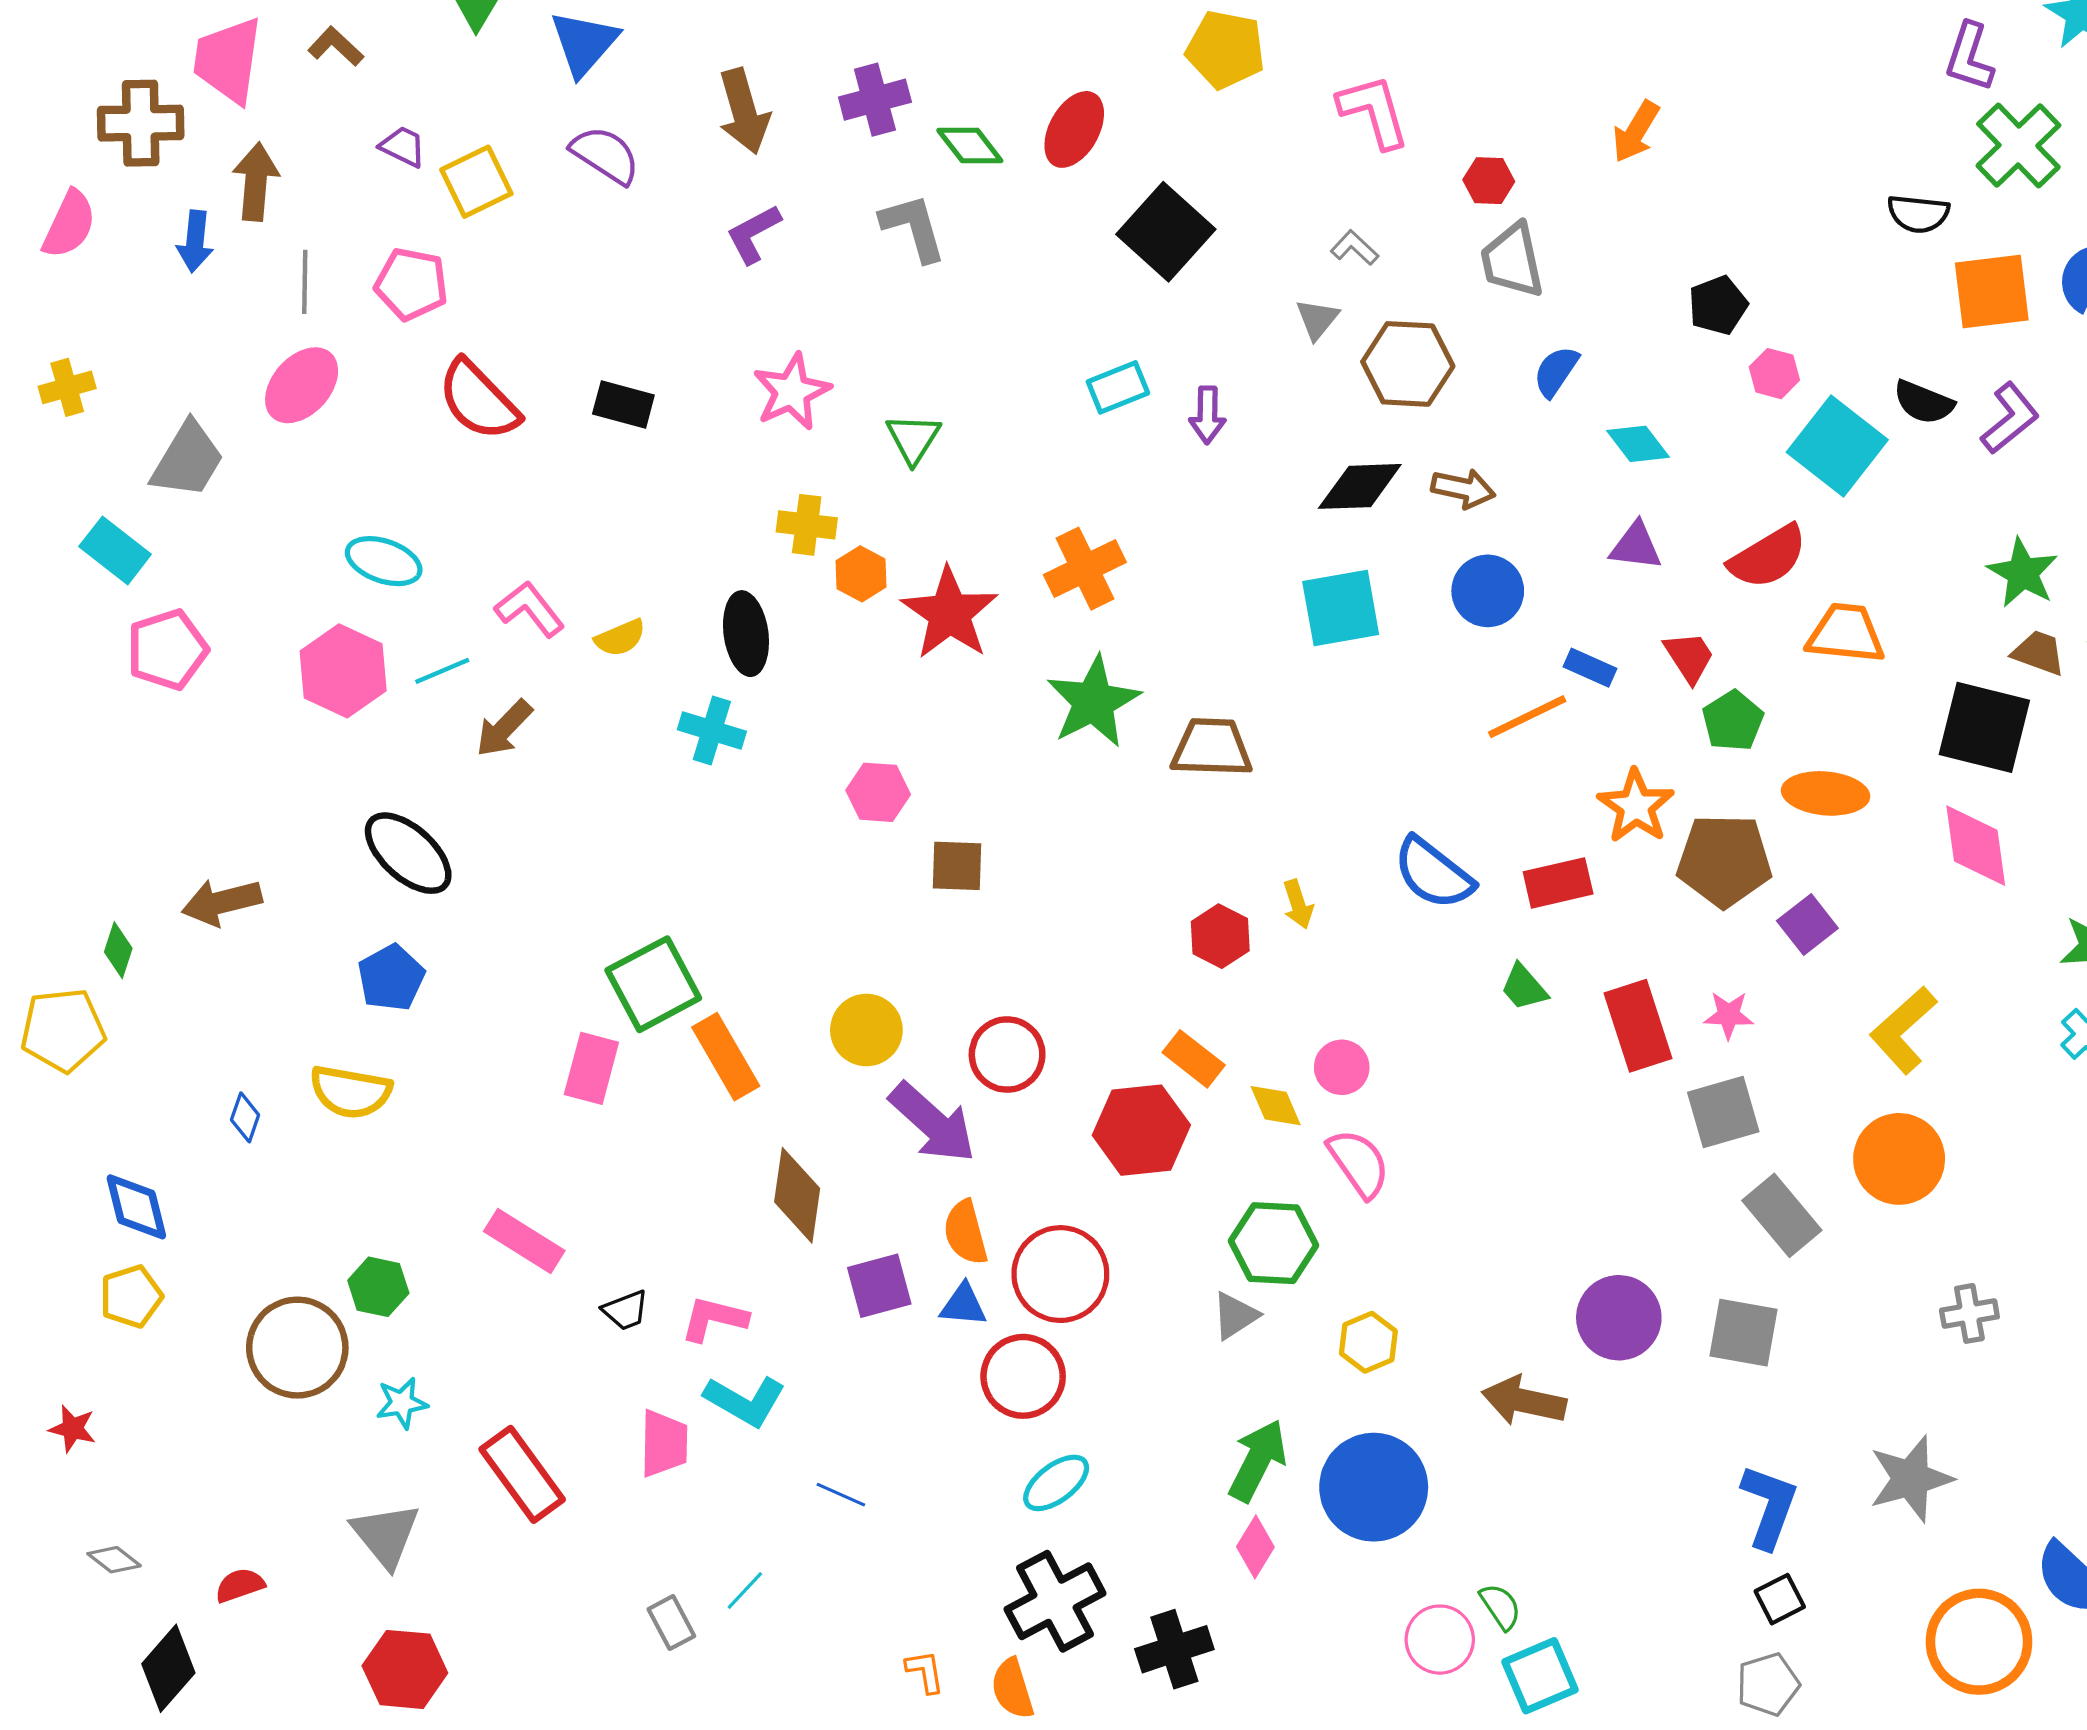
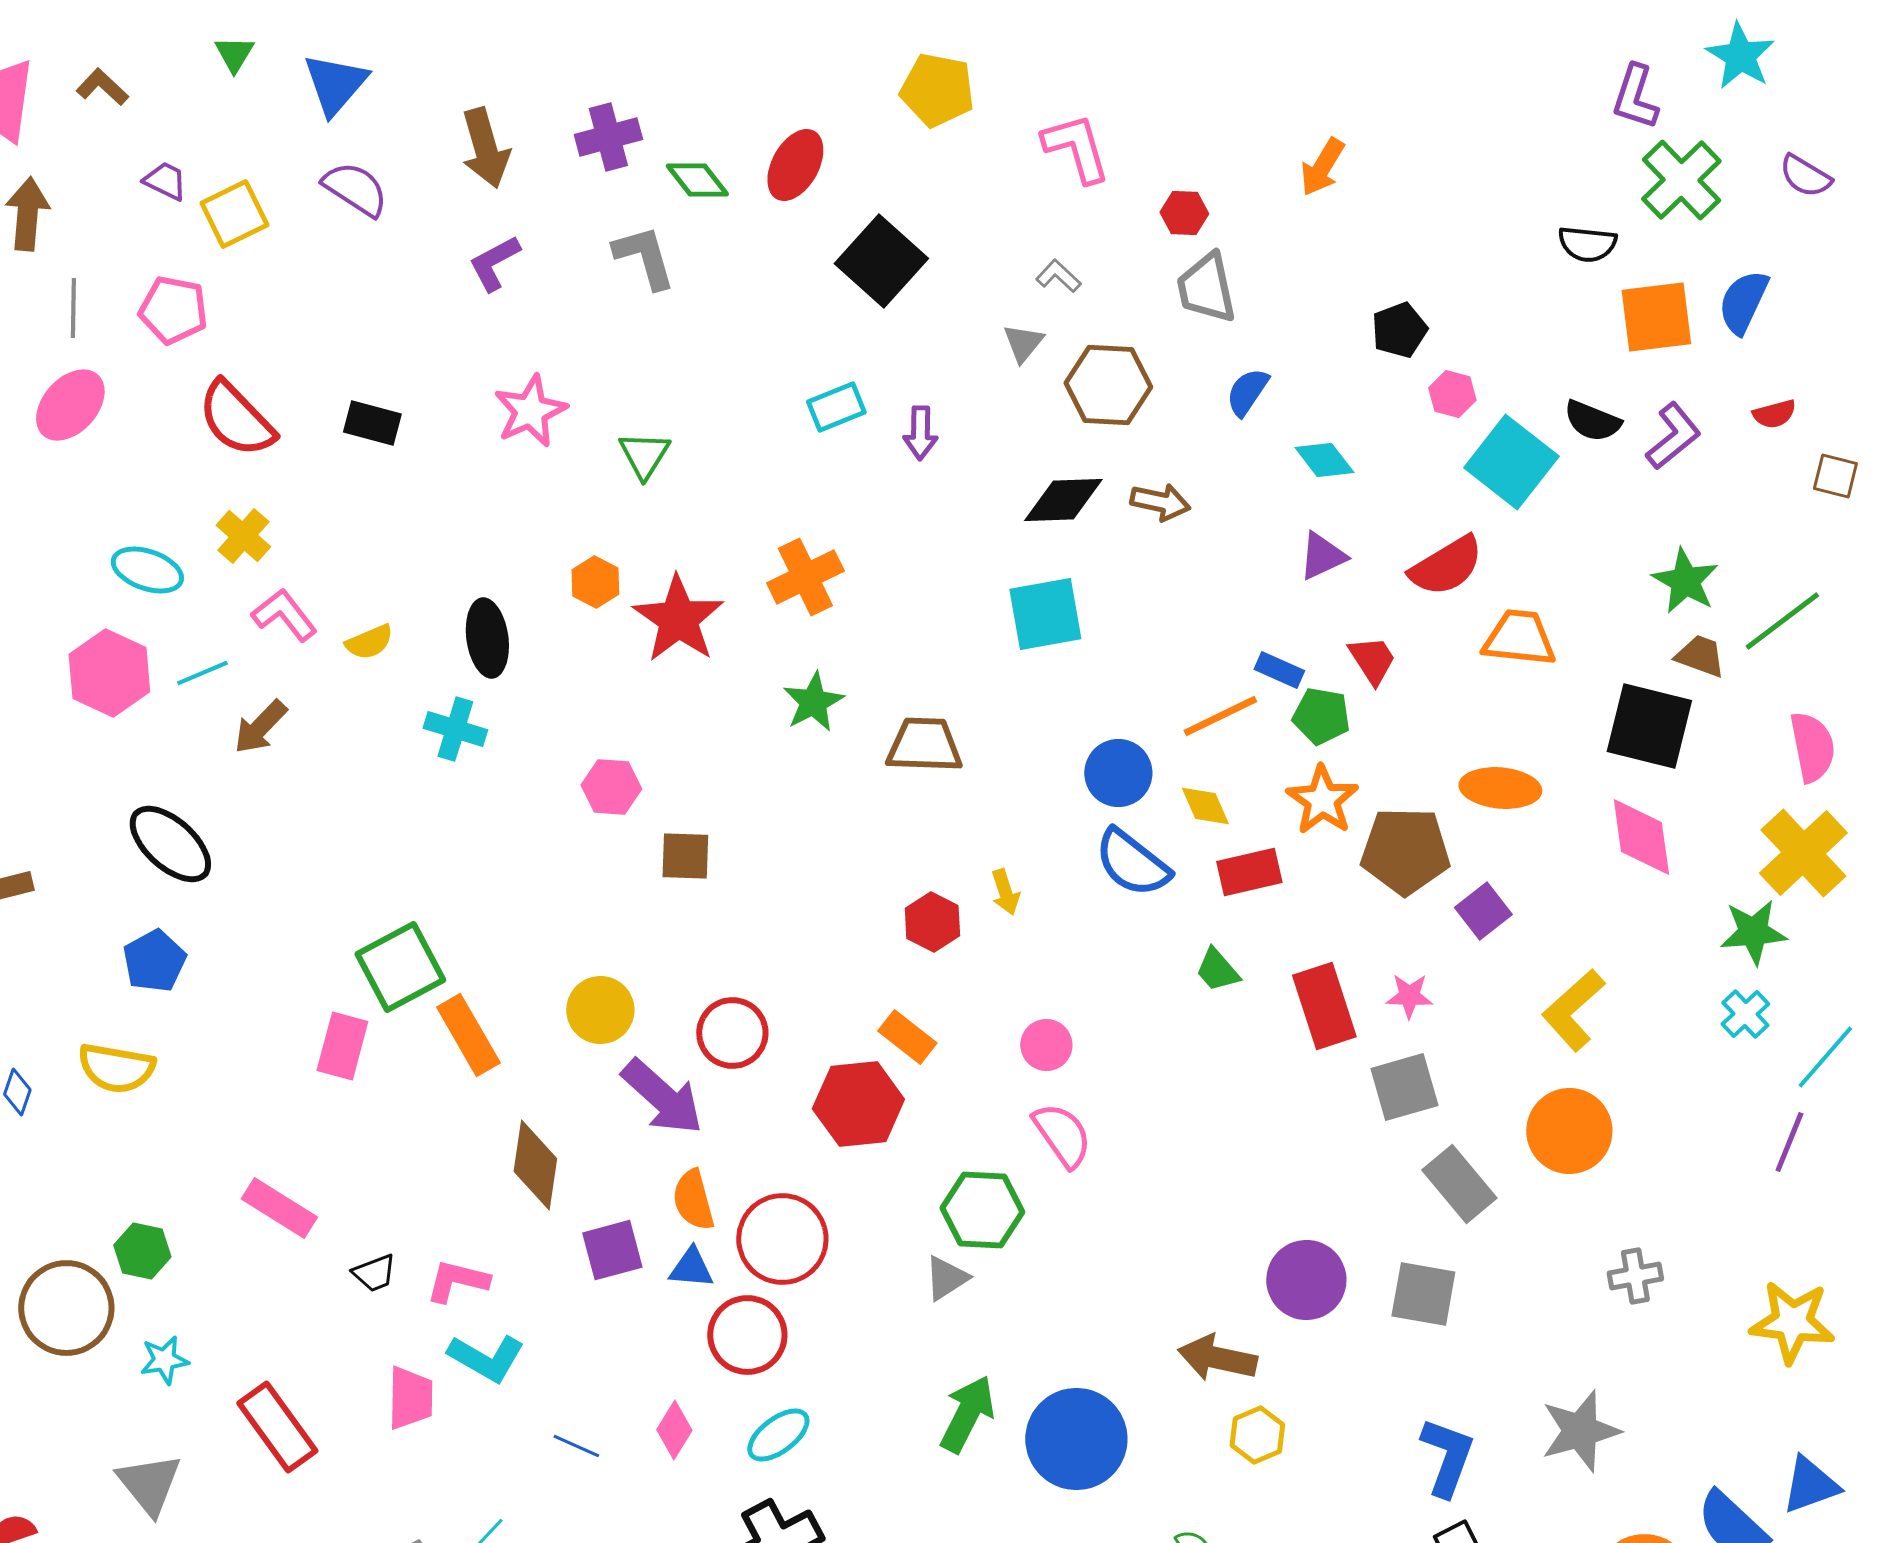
yellow cross: (807, 525) -> (243, 536), moved, turned 34
purple triangle: (1636, 546) -> (1322, 556), turned -32
blue circle: (1488, 591) -> (1118, 773), moved
green star: (1093, 702) -> (813, 702), size x0.7
green pentagon: (1733, 721) -> (1321, 716), moved, turned -30
yellow diamond: (1276, 1106) -> (1205, 806), moved
yellow hexagon: (1368, 1342) -> (1257, 1435), moved
pink diamond: (1255, 1547) -> (674, 1430), moved

